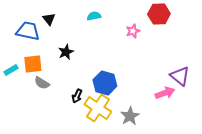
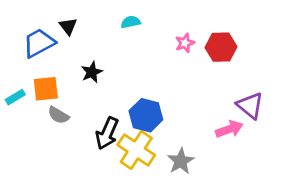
red hexagon: (159, 14) -> (221, 47), moved
blue trapezoid: (28, 31) -> (39, 43), turned -40
black arrow: (77, 96) -> (107, 133), size x1.6

